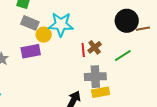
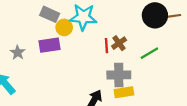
brown line: (143, 29) -> (174, 16), moved

